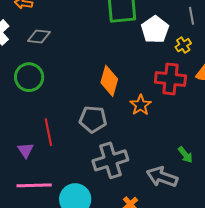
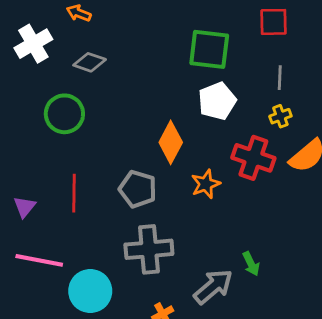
gray line: (192, 16) -> (280, 78), moved
white pentagon: (155, 30) -> (217, 101), moved
purple triangle: (25, 150) -> (25, 207), moved
gray arrow: (162, 177) -> (213, 287), turned 108

